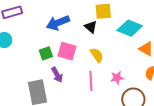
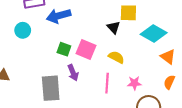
blue arrow: (58, 23) -> (59, 16), moved
green square: (46, 53) -> (64, 49), turned 32
yellow semicircle: (97, 55) -> (116, 57), turned -35

